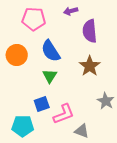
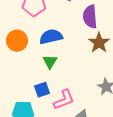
blue semicircle: (51, 51) -> (51, 37), turned 110
brown star: (90, 66) -> (99, 43), moved

